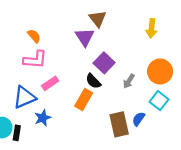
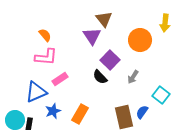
yellow arrow: (151, 28) -> (165, 23), moved
orange circle: (160, 71) -> (140, 40), moved
orange rectangle: (84, 100) -> (80, 114), moved

